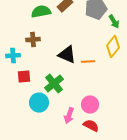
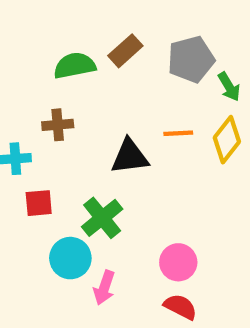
black triangle: (67, 55) -> (130, 157), turned -30
orange line: (88, 62) -> (178, 133), moved
pink arrow: (69, 116) -> (104, 288), moved

